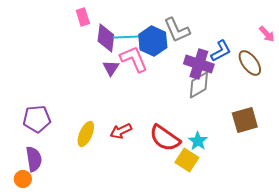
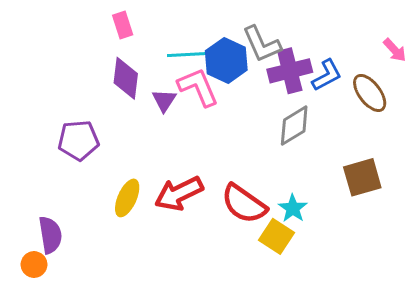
purple diamond: (106, 38) -> (126, 78), moved
purple cross: (199, 64) -> (290, 71), moved, turned -32
purple pentagon: (37, 119) -> (78, 140), moved
red arrow: (121, 131) -> (179, 194), size x1.5

